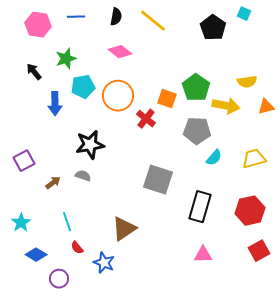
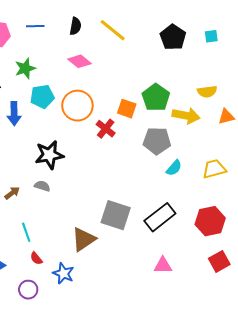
cyan square: (244, 14) -> (211, 36), moved, turned -32
gray square: (158, 180) -> (116, 215), moved
black rectangle: (200, 207) -> (160, 217), turned 36
purple circle: (59, 279) -> (28, 290), moved

